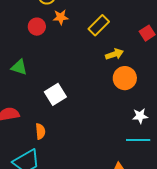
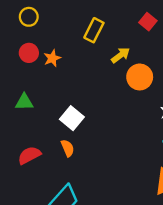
orange star: (61, 17) -> (52, 58), moved
orange semicircle: (40, 131) -> (68, 148), moved

